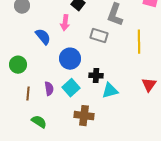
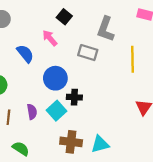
pink arrow: (65, 23) -> (50, 38), turned 133
black cross: (96, 76) -> (74, 97), moved
cyan triangle: (110, 91) -> (100, 144), moved

